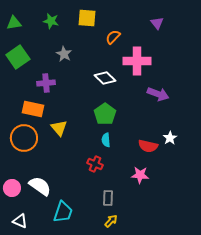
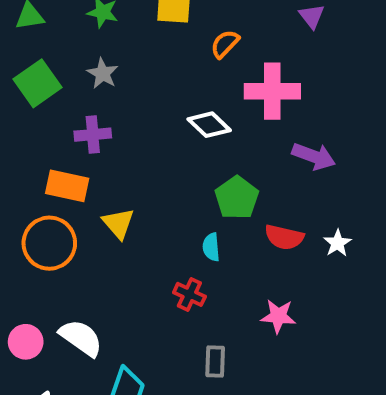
gray star: (64, 54) -> (103, 73), moved
green pentagon: (105, 114) -> (237, 198), moved
red semicircle: (148, 146) -> (284, 237), moved

